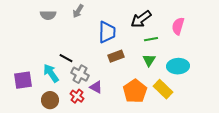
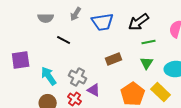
blue trapezoid: (107, 32) -> (103, 22), moved, turned 80
black line: (66, 58) -> (64, 40), moved
purple square: (23, 80) -> (21, 60), moved

